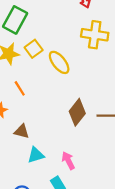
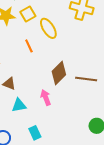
orange line: (20, 88) -> (29, 46), moved
pink arrow: (68, 161) -> (46, 97), moved

